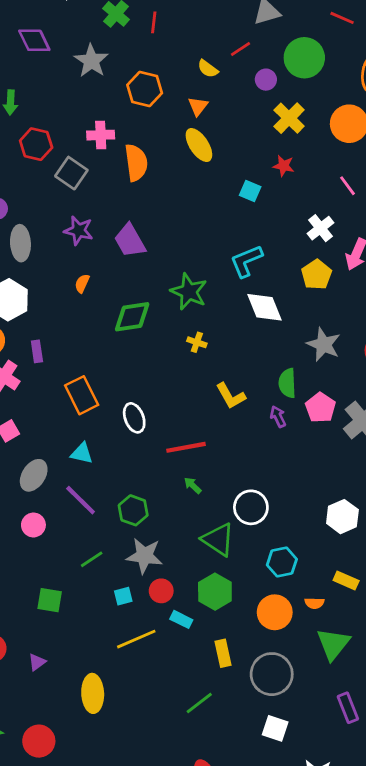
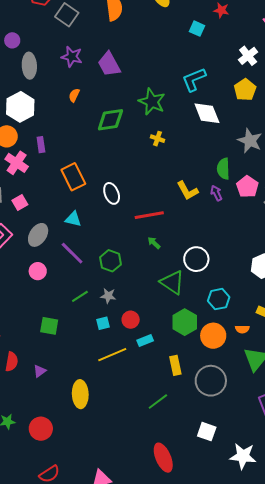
yellow L-shape: (231, 396) -> (187, 191), moved
gray star: (145, 556) -> (108, 296), moved, size x0.6
green hexagon: (215, 592) -> (185, 322), moved
cyan rectangle: (181, 619) -> (145, 341), turned -49
white square: (275, 728) -> (207, 432), moved

